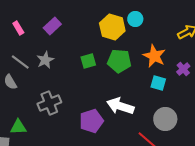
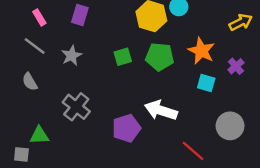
purple rectangle: (52, 26) -> (80, 15), turned -30
gray line: (20, 62) -> (35, 46), moved
gray cross: (49, 103) -> (76, 107), turned -30
gray circle: (165, 119) -> (230, 126), moved

